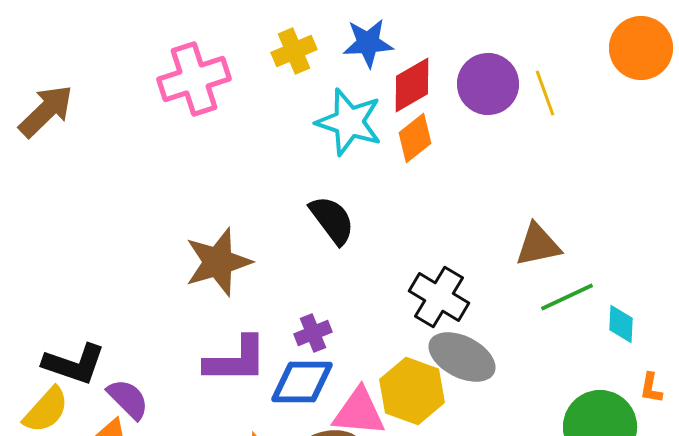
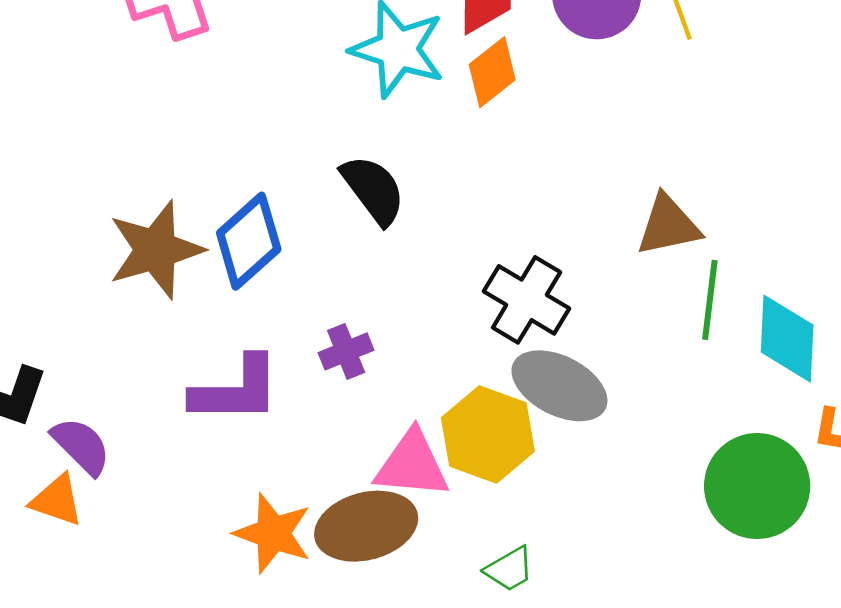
brown star: (218, 262) -> (156, 250), moved
green line: (567, 297) -> (710, 300), turned -58
cyan diamond: (621, 324) -> (787, 339), size x1.6
blue diamond: (302, 382) -> (249, 241), moved, turned -42

